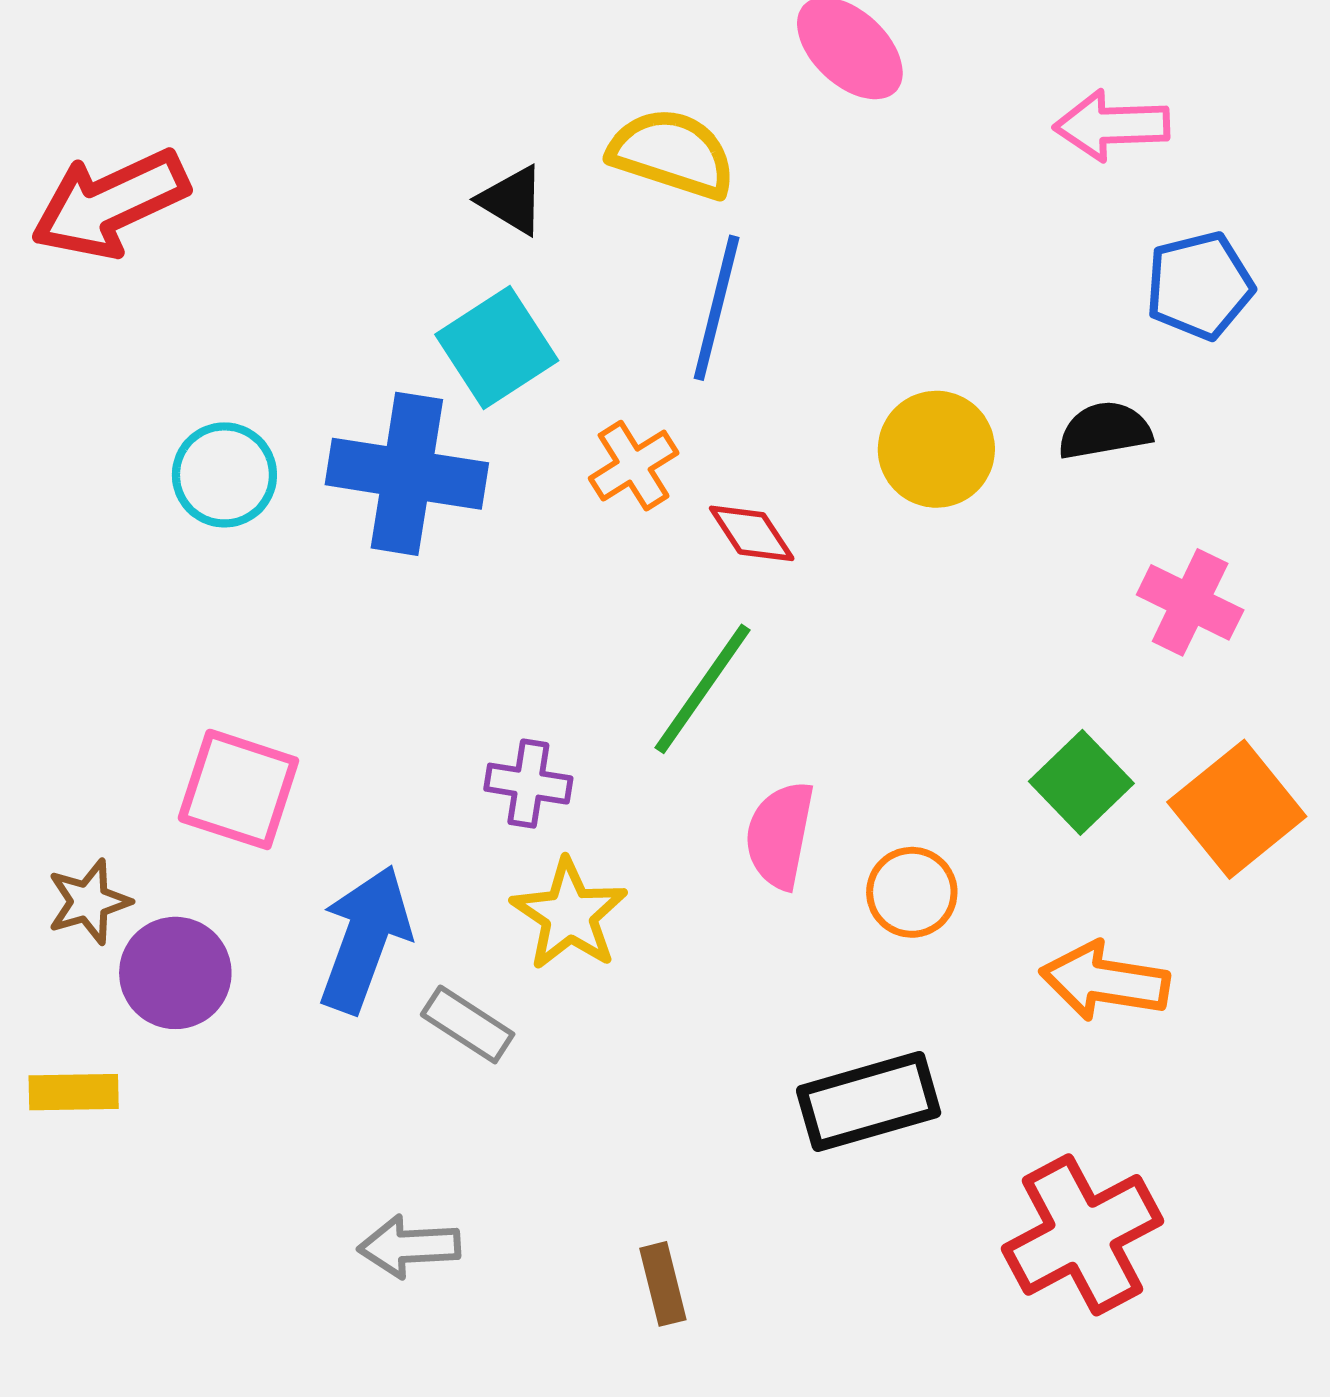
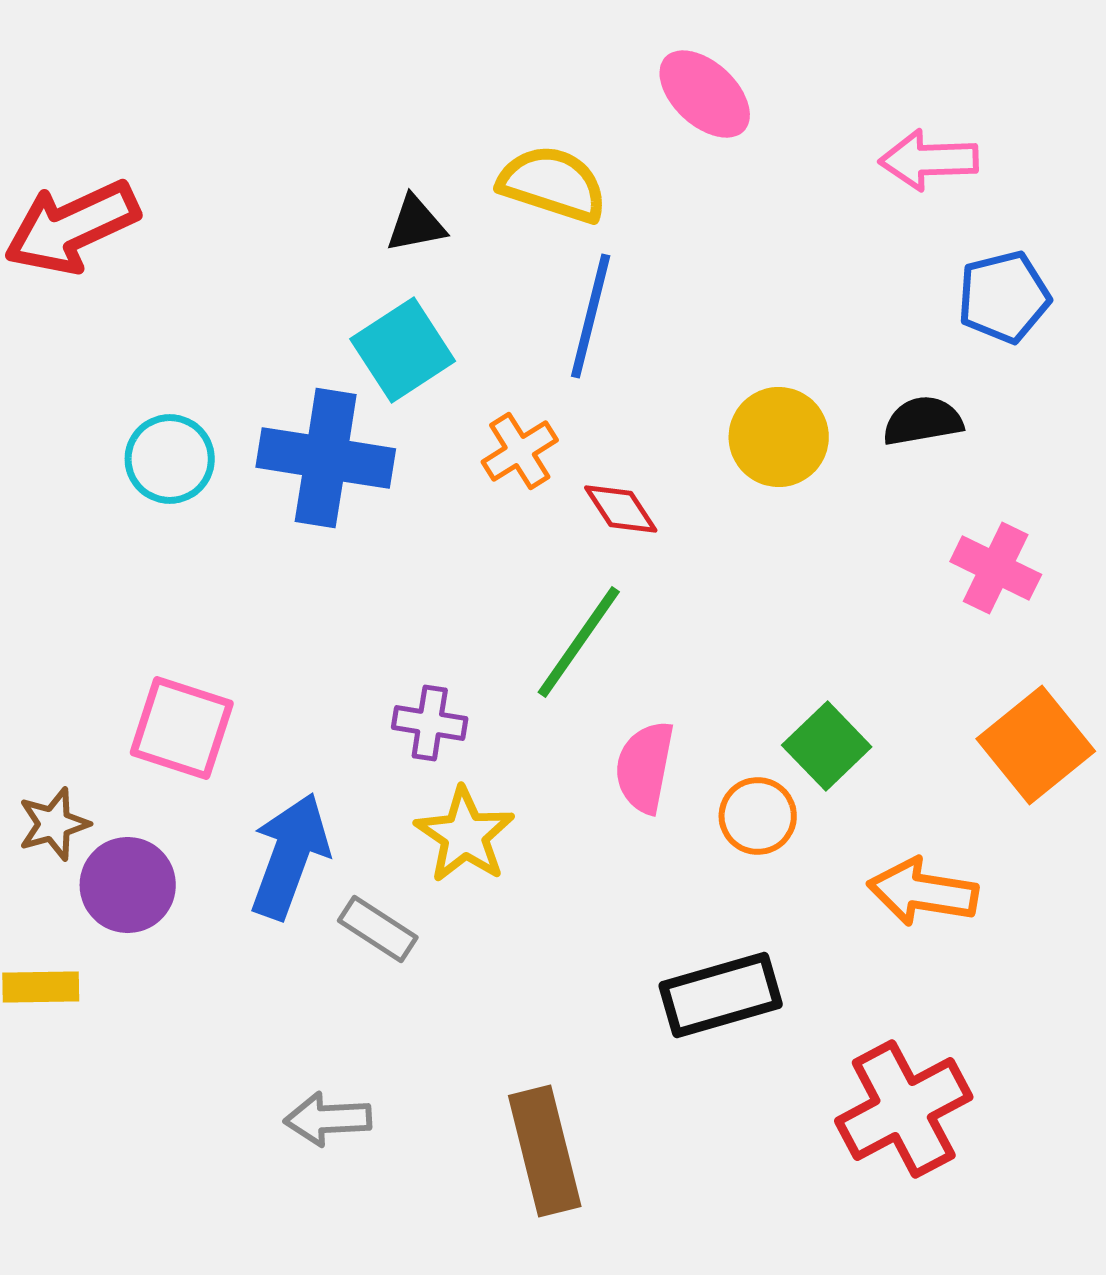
black triangle: (512, 200) -> (416, 224), turned -42
green square: (1081, 782) -> (827, 746), moved
brown rectangle: (663, 1284) -> (545, 1151), size x1.8

